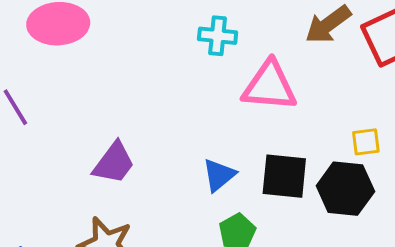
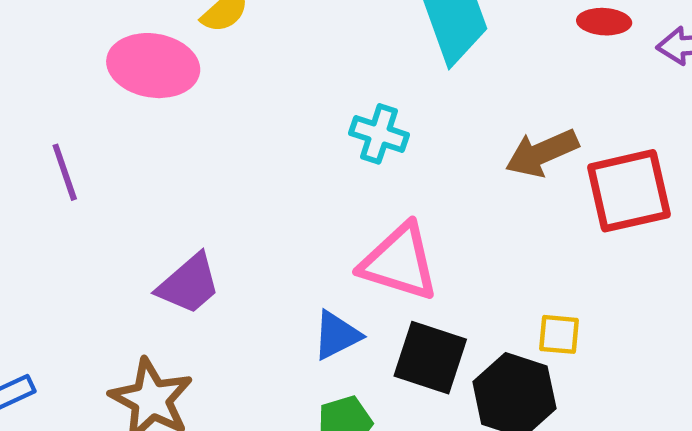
pink triangle: (269, 86) -> (399, 262), moved

